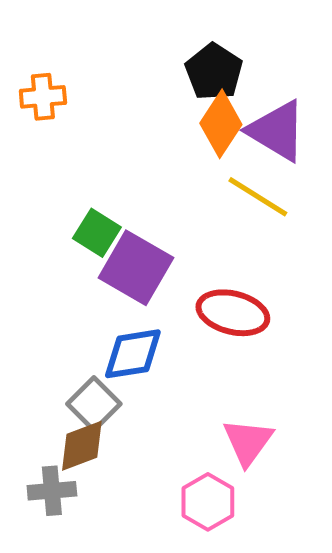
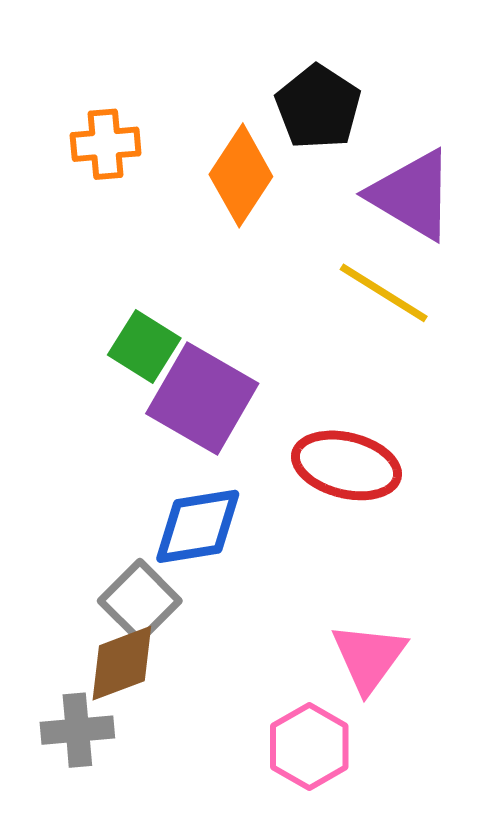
orange cross: (43, 97) -> (106, 144), moved
orange diamond: (221, 124) -> (241, 175), moved

